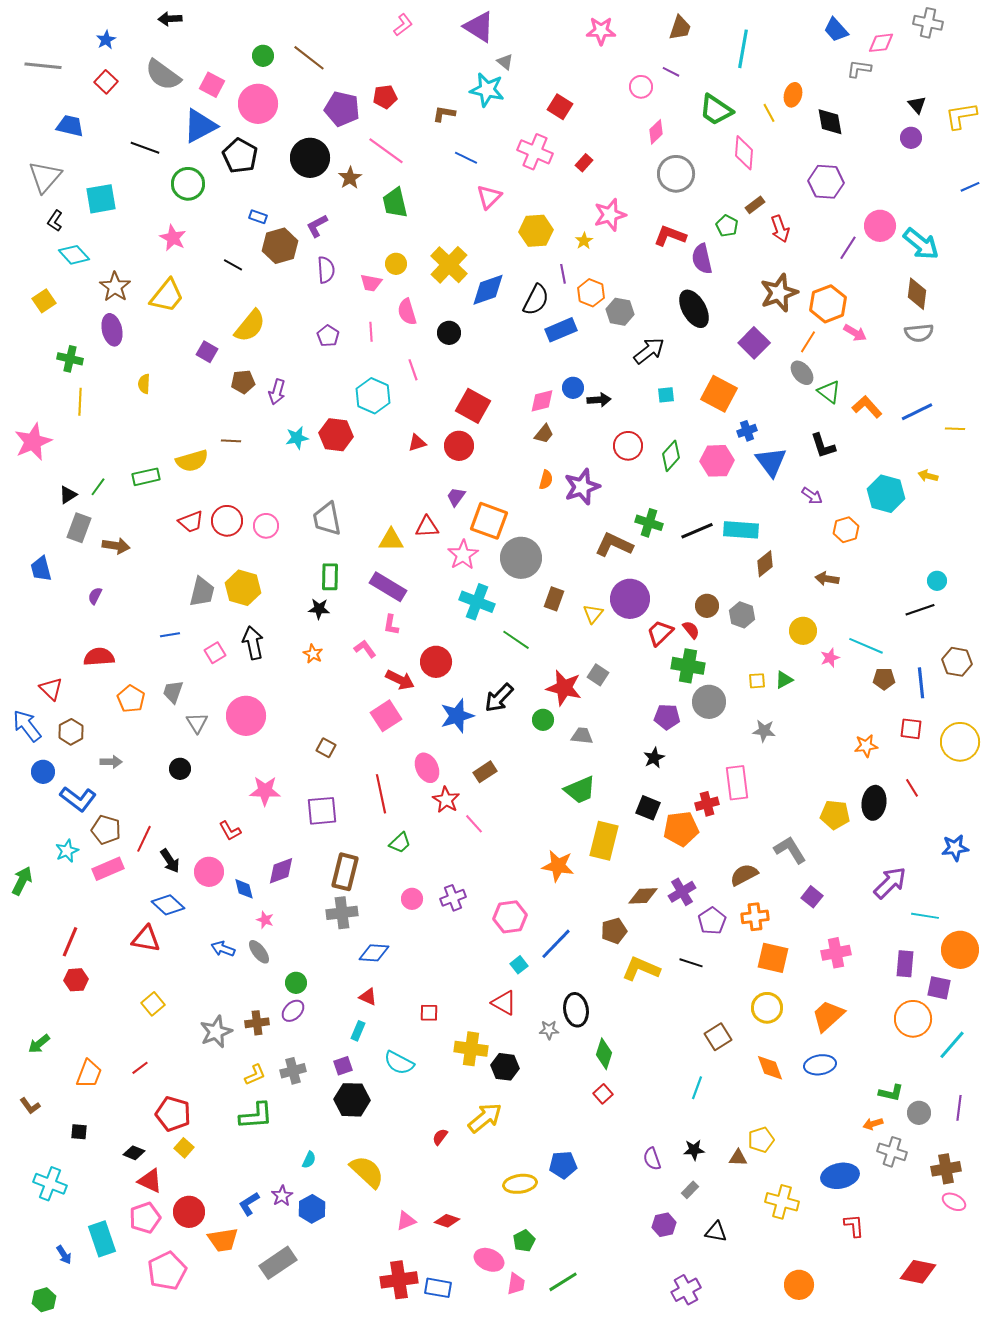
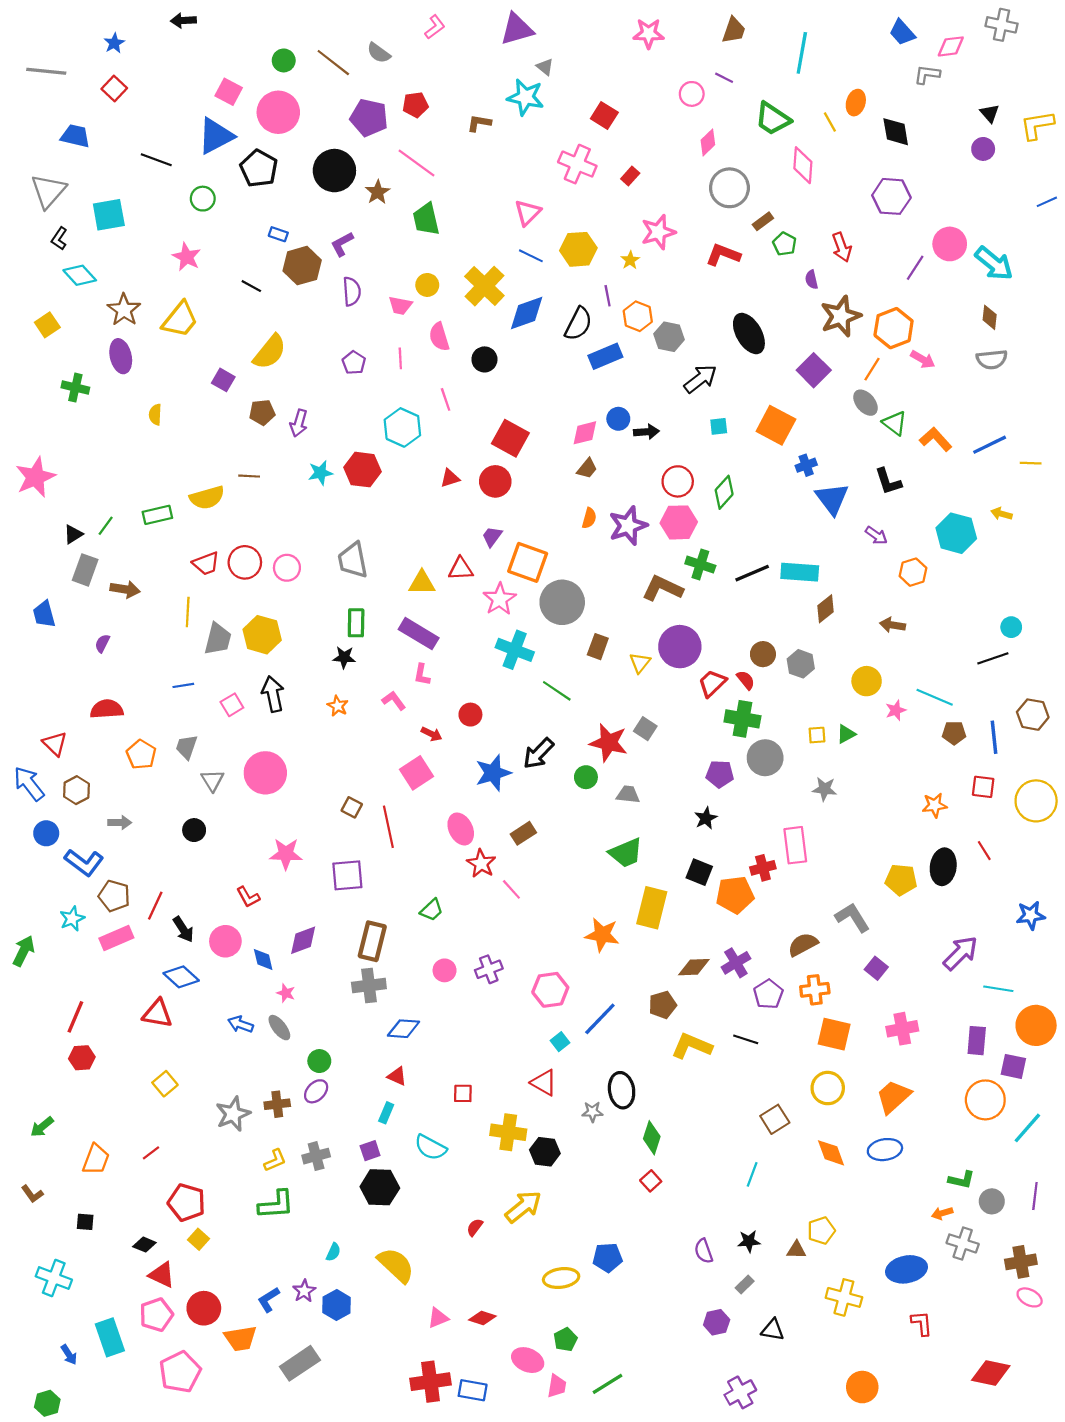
purple triangle: (479, 27) -> (517, 29), turned -48
gray semicircle: (163, 75) -> (379, 53), moved, size x0.6
blue line: (466, 158) -> (531, 256), moved
green circle: (188, 184) -> (203, 199), size x0.7
brown rectangle: (755, 205) -> (763, 221), moved
purple semicircle: (702, 259) -> (812, 280), moved, size x0.6
brown diamond: (917, 294) -> (990, 317), size x0.7
yellow line: (80, 402) -> (188, 612), moved
pink hexagon: (717, 461) -> (679, 522), moved
red circle: (436, 662) -> (470, 715), size x0.7
red arrow: (400, 680) -> (432, 734), size x0.7
red line: (381, 794) -> (388, 827), moved

